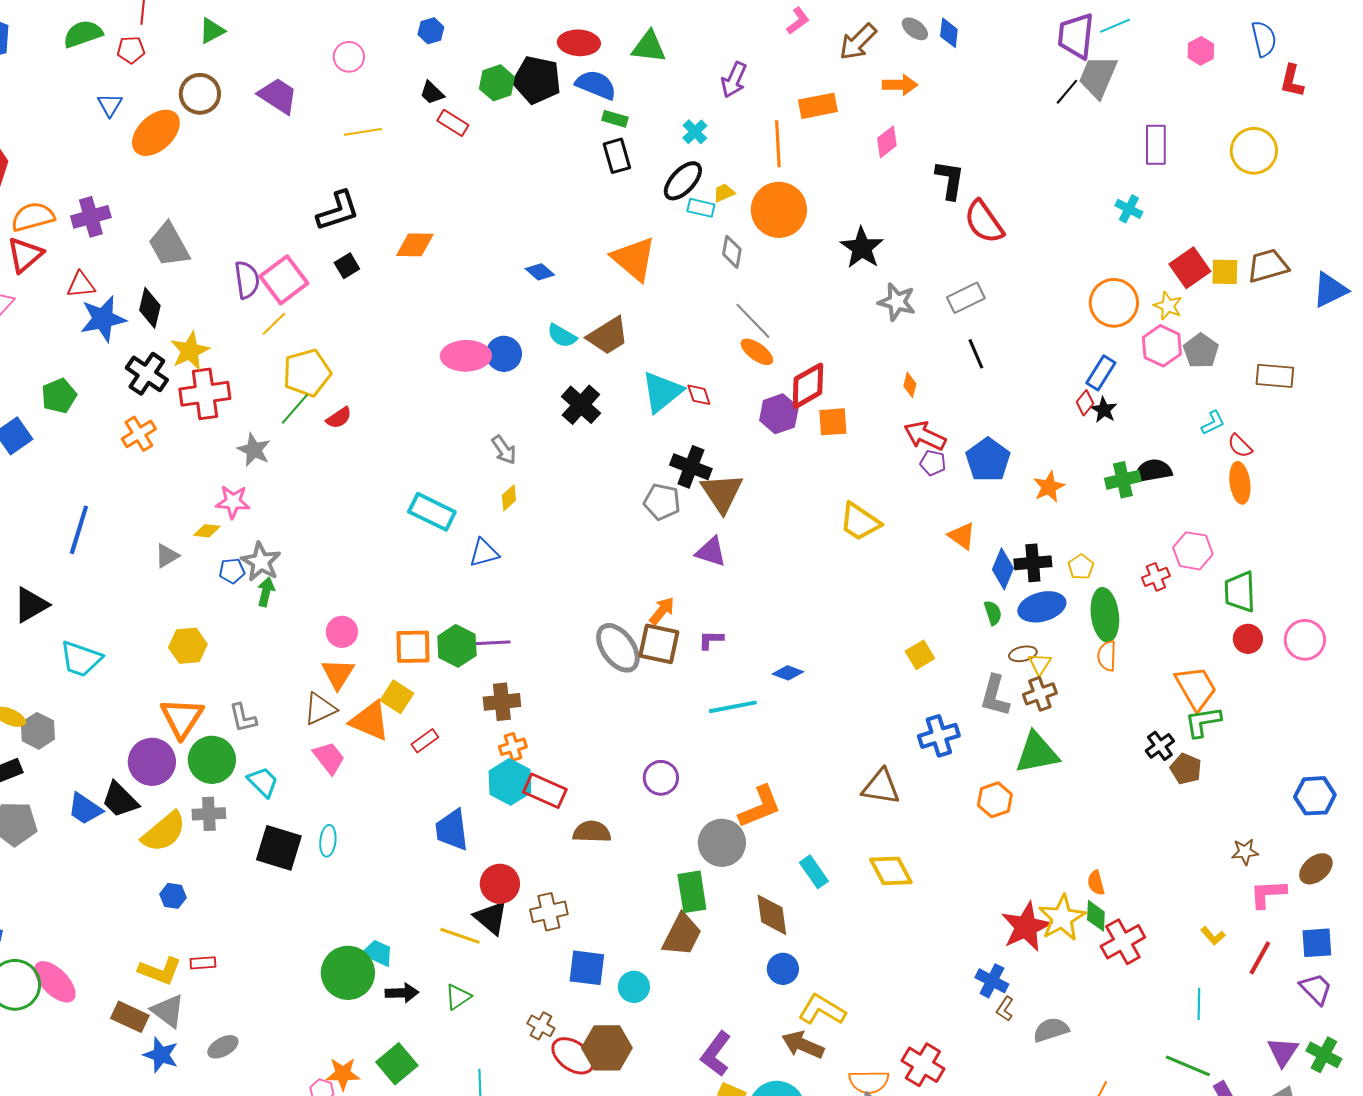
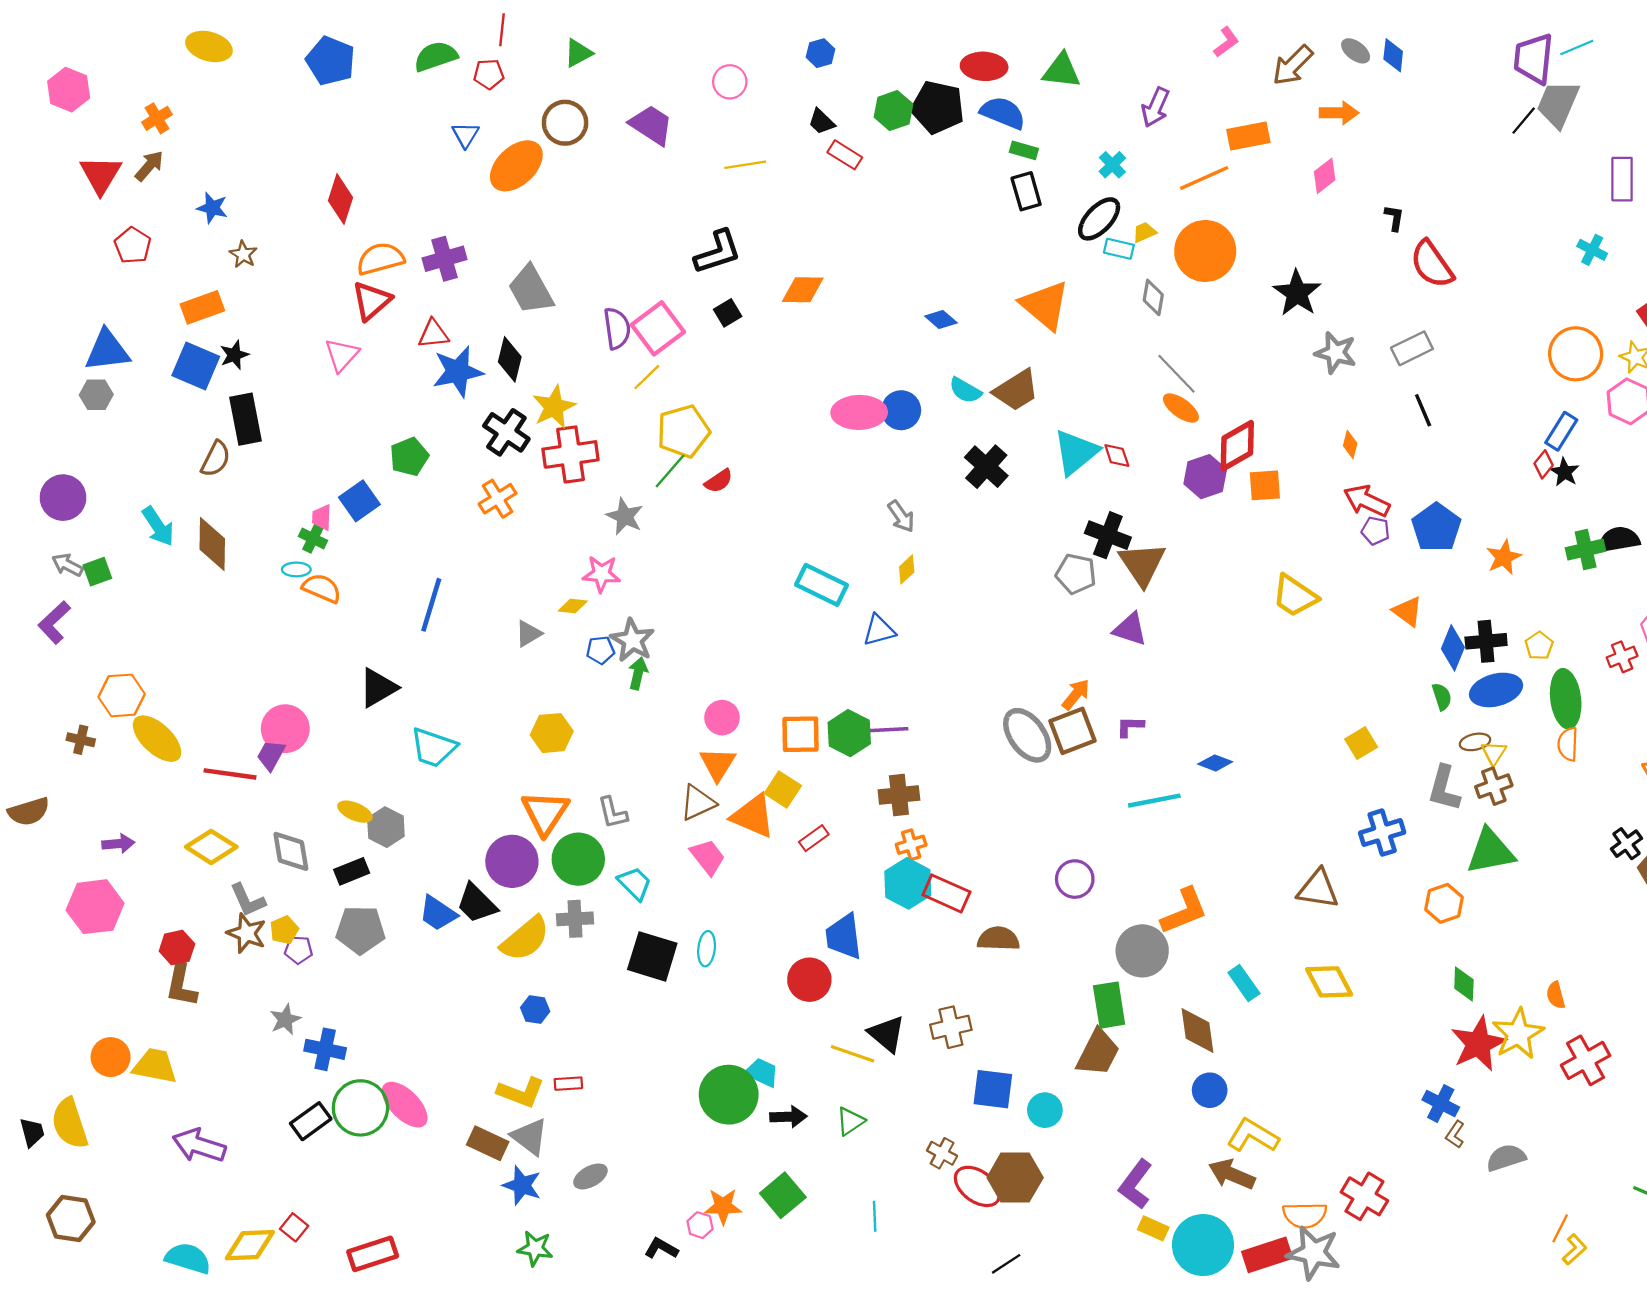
orange line: (778, 144) -> (1204, 178), turned 69
black L-shape: (950, 180) -> (1394, 218), size x0.6
brown square: (659, 644) -> (1073, 731), turned -33
red circle: (500, 884) -> (809, 980), moved
green diamond: (1096, 916) -> (1464, 984), moved

